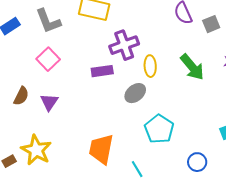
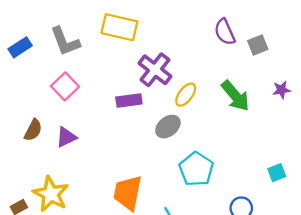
purple cross: (124, 45) -> (155, 70), turned -32
yellow ellipse: (150, 66) -> (186, 95), turned 40
purple triangle: (49, 102) -> (66, 137), turned 30

